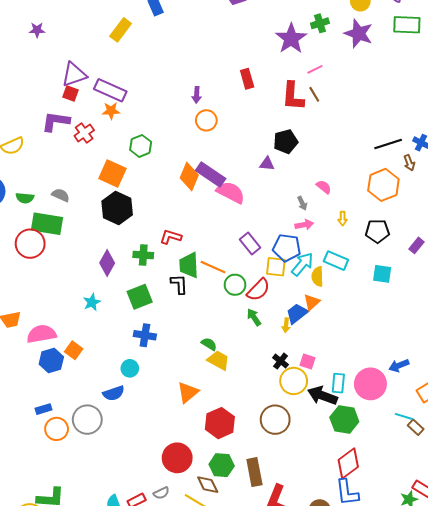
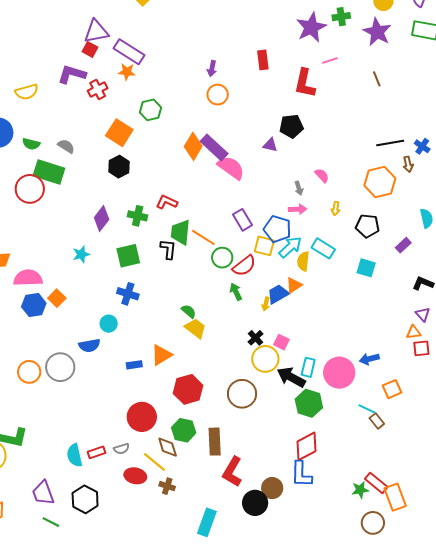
brown line: (314, 94) -> (377, 79), moved
black hexagon: (117, 208) -> (119, 167), size x0.7
blue rectangle: (44, 409) -> (134, 365), moved

